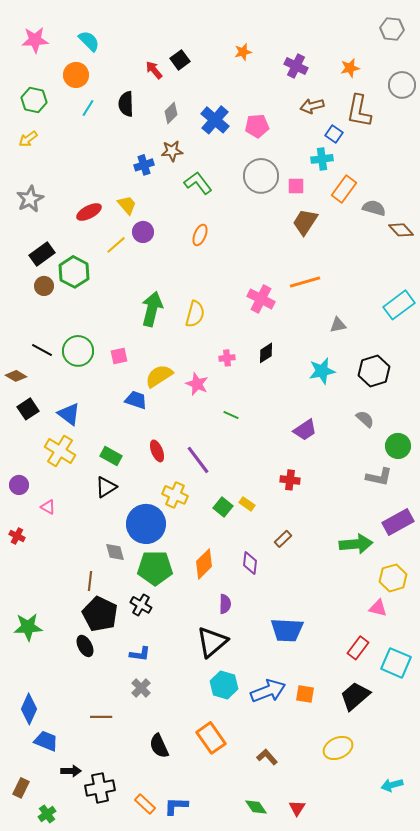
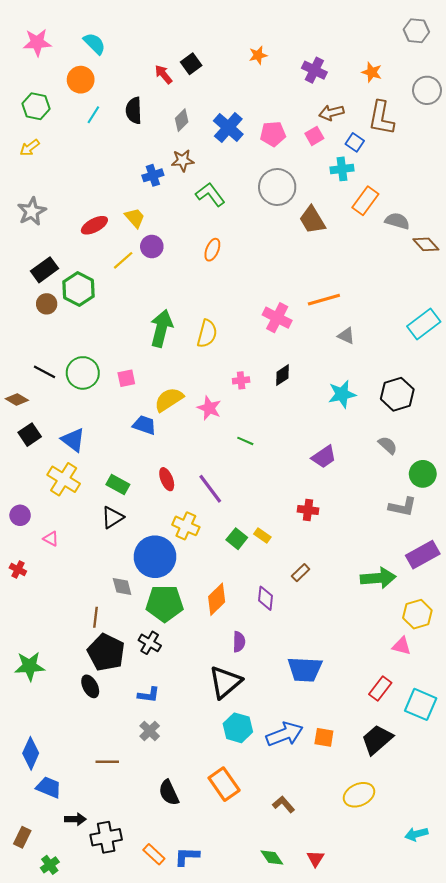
orange star: (350, 68) -> (372, 72), turned 30
pink square: (296, 186) -> (314, 136), moved, turned -30
brown trapezoid: (305, 222) -> (312, 220), moved, turned -64
gray triangle: (338, 325) -> (346, 336), moved, turned 36

